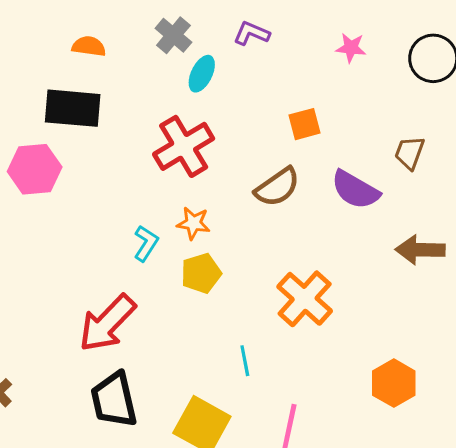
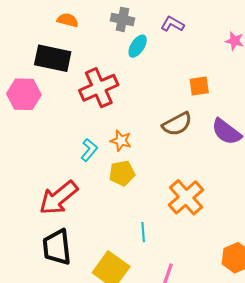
gray cross: (173, 35) -> (122, 19), turned -35
red cross: (184, 146) -> (99, 88), moved

